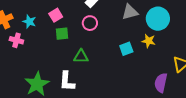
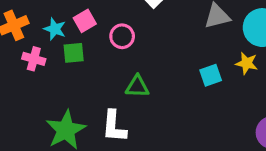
pink square: (56, 15) -> (85, 21), moved
pink circle: (90, 23) -> (122, 36), moved
green square: (62, 34) -> (74, 53), moved

